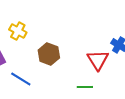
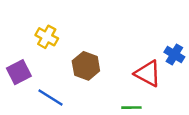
red triangle: (98, 60) -> (148, 73), turned -30

